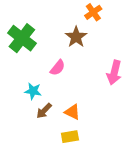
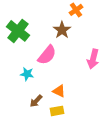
pink semicircle: (58, 68) -> (47, 55), size x1.5
brown arrow: (44, 111) -> (36, 101), moved

